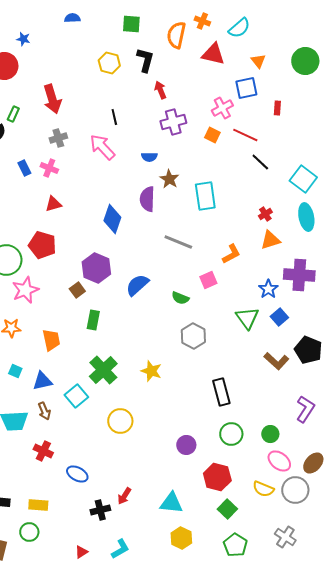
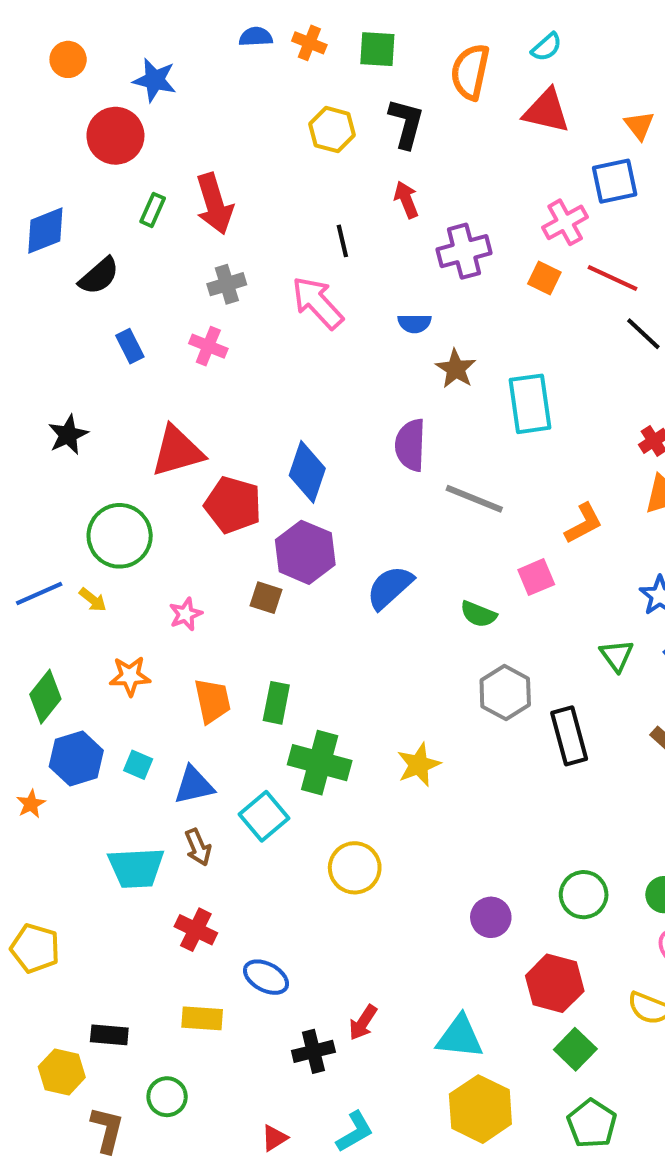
orange cross: (202, 21) -> (309, 43), moved
cyan semicircle: (239, 28) -> (546, 47), moved, size x0.7
blue star: (23, 39) -> (155, 80), size x1.5
red arrow: (160, 90) -> (406, 200), moved
green rectangle: (13, 114) -> (153, 210), moved
blue rectangle: (24, 168) -> (130, 346), moved
purple semicircle: (147, 199) -> (410, 445), moved
red triangle: (53, 204) -> (177, 451), moved, size x1.6
blue diamond: (112, 219) -> (307, 472), moved
red pentagon: (42, 245) -> (233, 505), moved
pink star: (25, 290) -> (186, 614), moved, size x0.6
brown square: (77, 290) -> (266, 598), turned -35
green triangle: (247, 318) -> (617, 655), size x0.7
green rectangle: (93, 320) -> (276, 703), moved
green cross: (103, 370) -> (320, 763), turned -32
yellow star: (151, 371) -> (419, 765), turned 30
black rectangle: (221, 392) -> (569, 736), moved
yellow rectangle: (38, 505) -> (202, 1018), moved
yellow hexagon: (181, 538) -> (480, 1109), size x1.4

